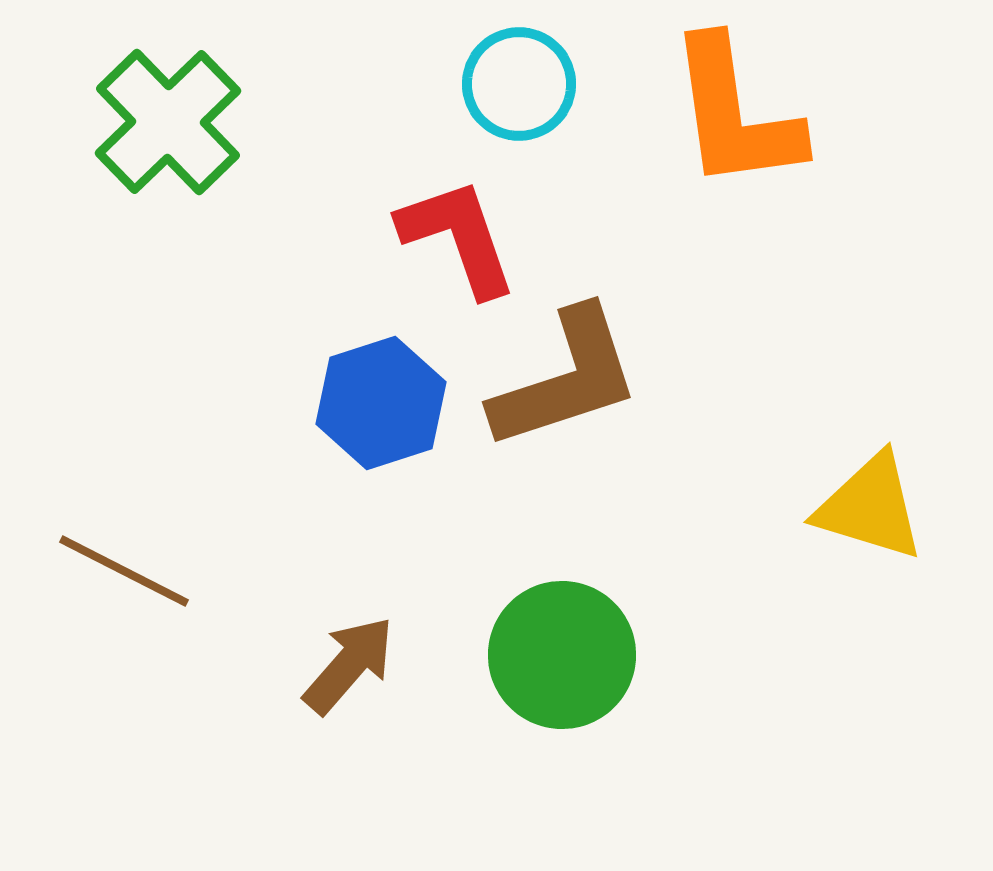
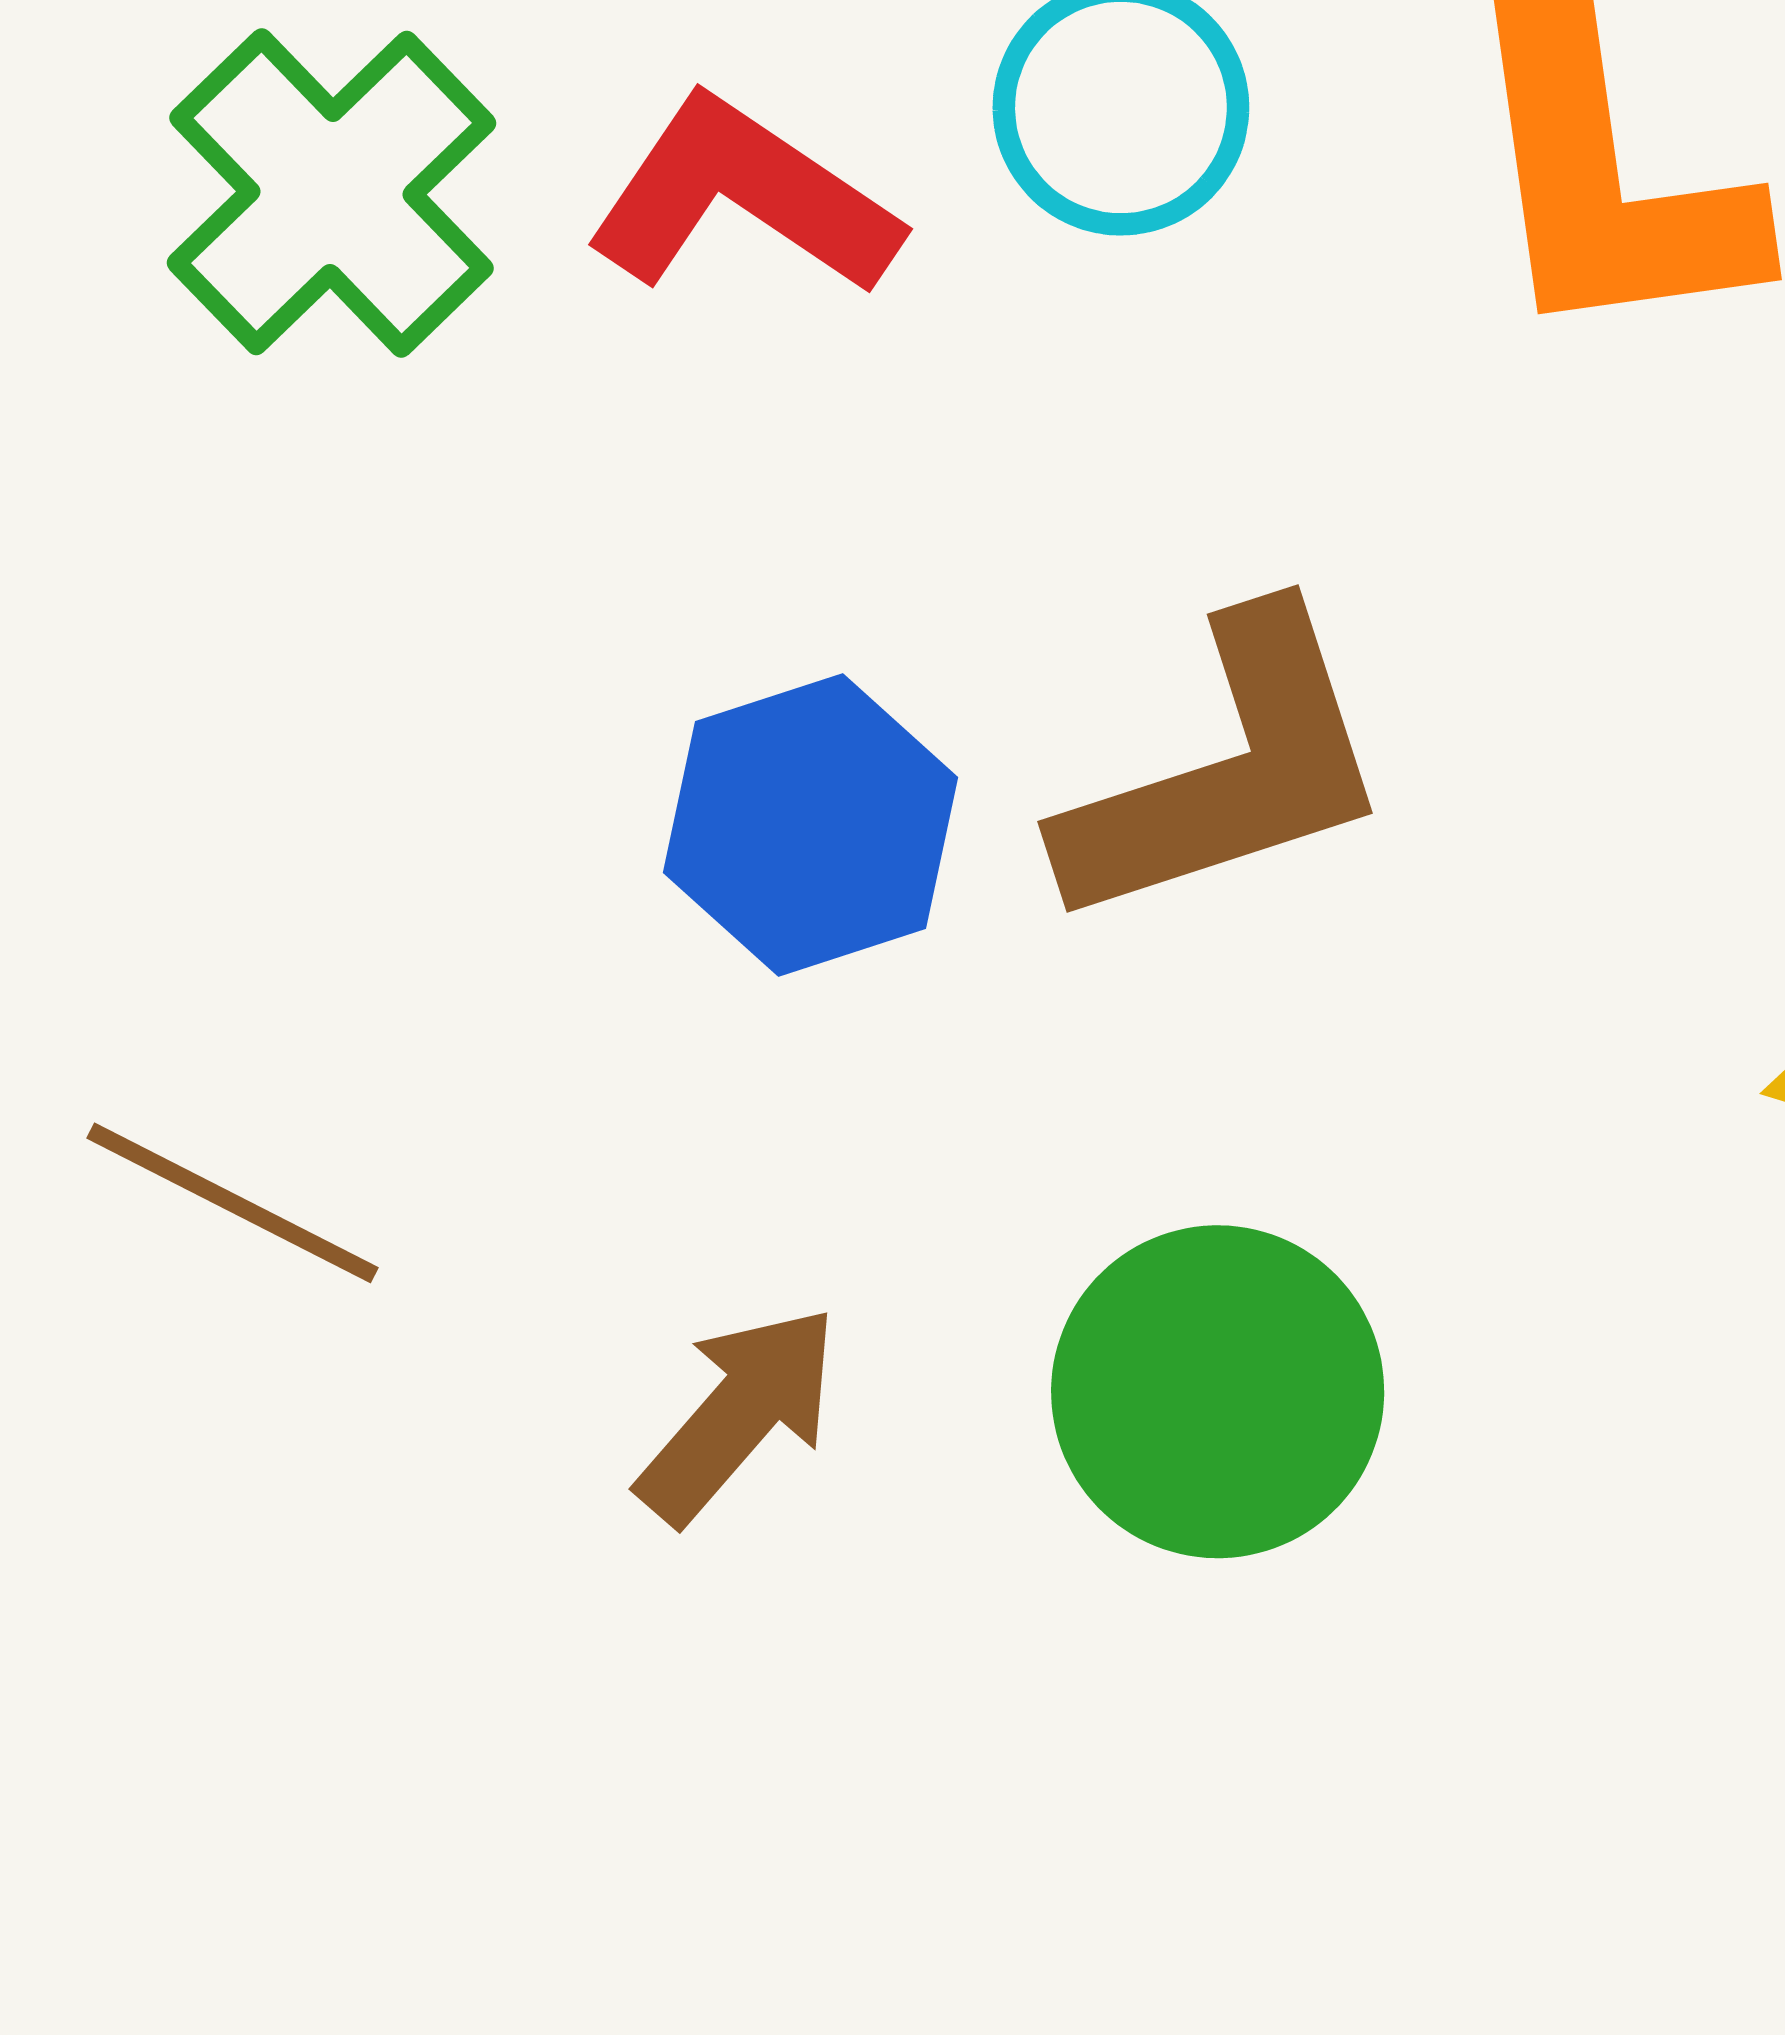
red L-shape: (458, 237) -> (743, 197), moved, turned -37

